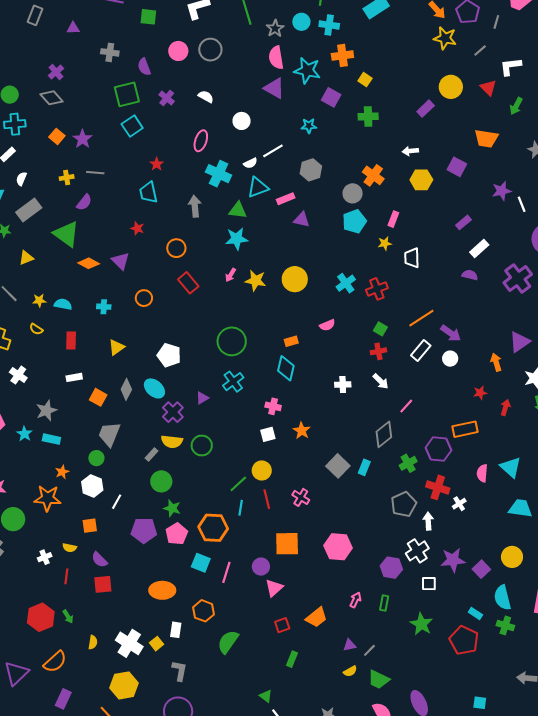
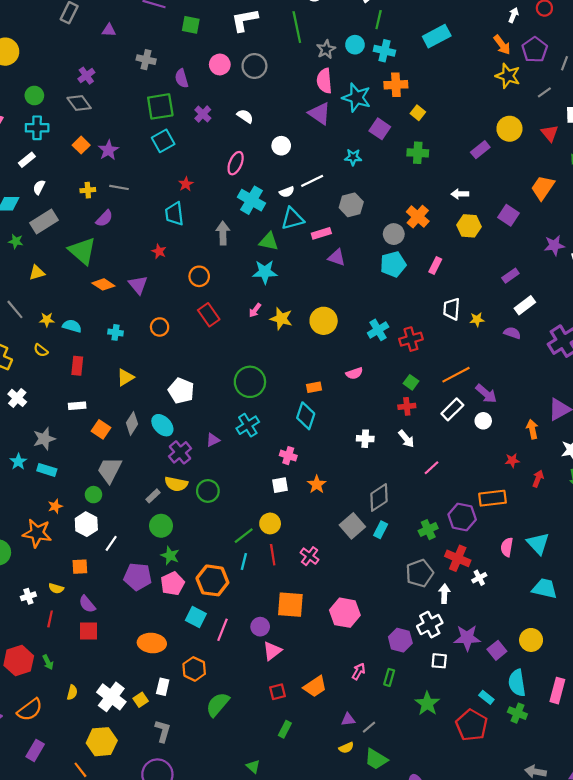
orange trapezoid: (486, 138) -> (543, 188), turned 110
yellow star: (385, 243) -> (477, 320), moved
gray diamond: (384, 434) -> (379, 497), moved

